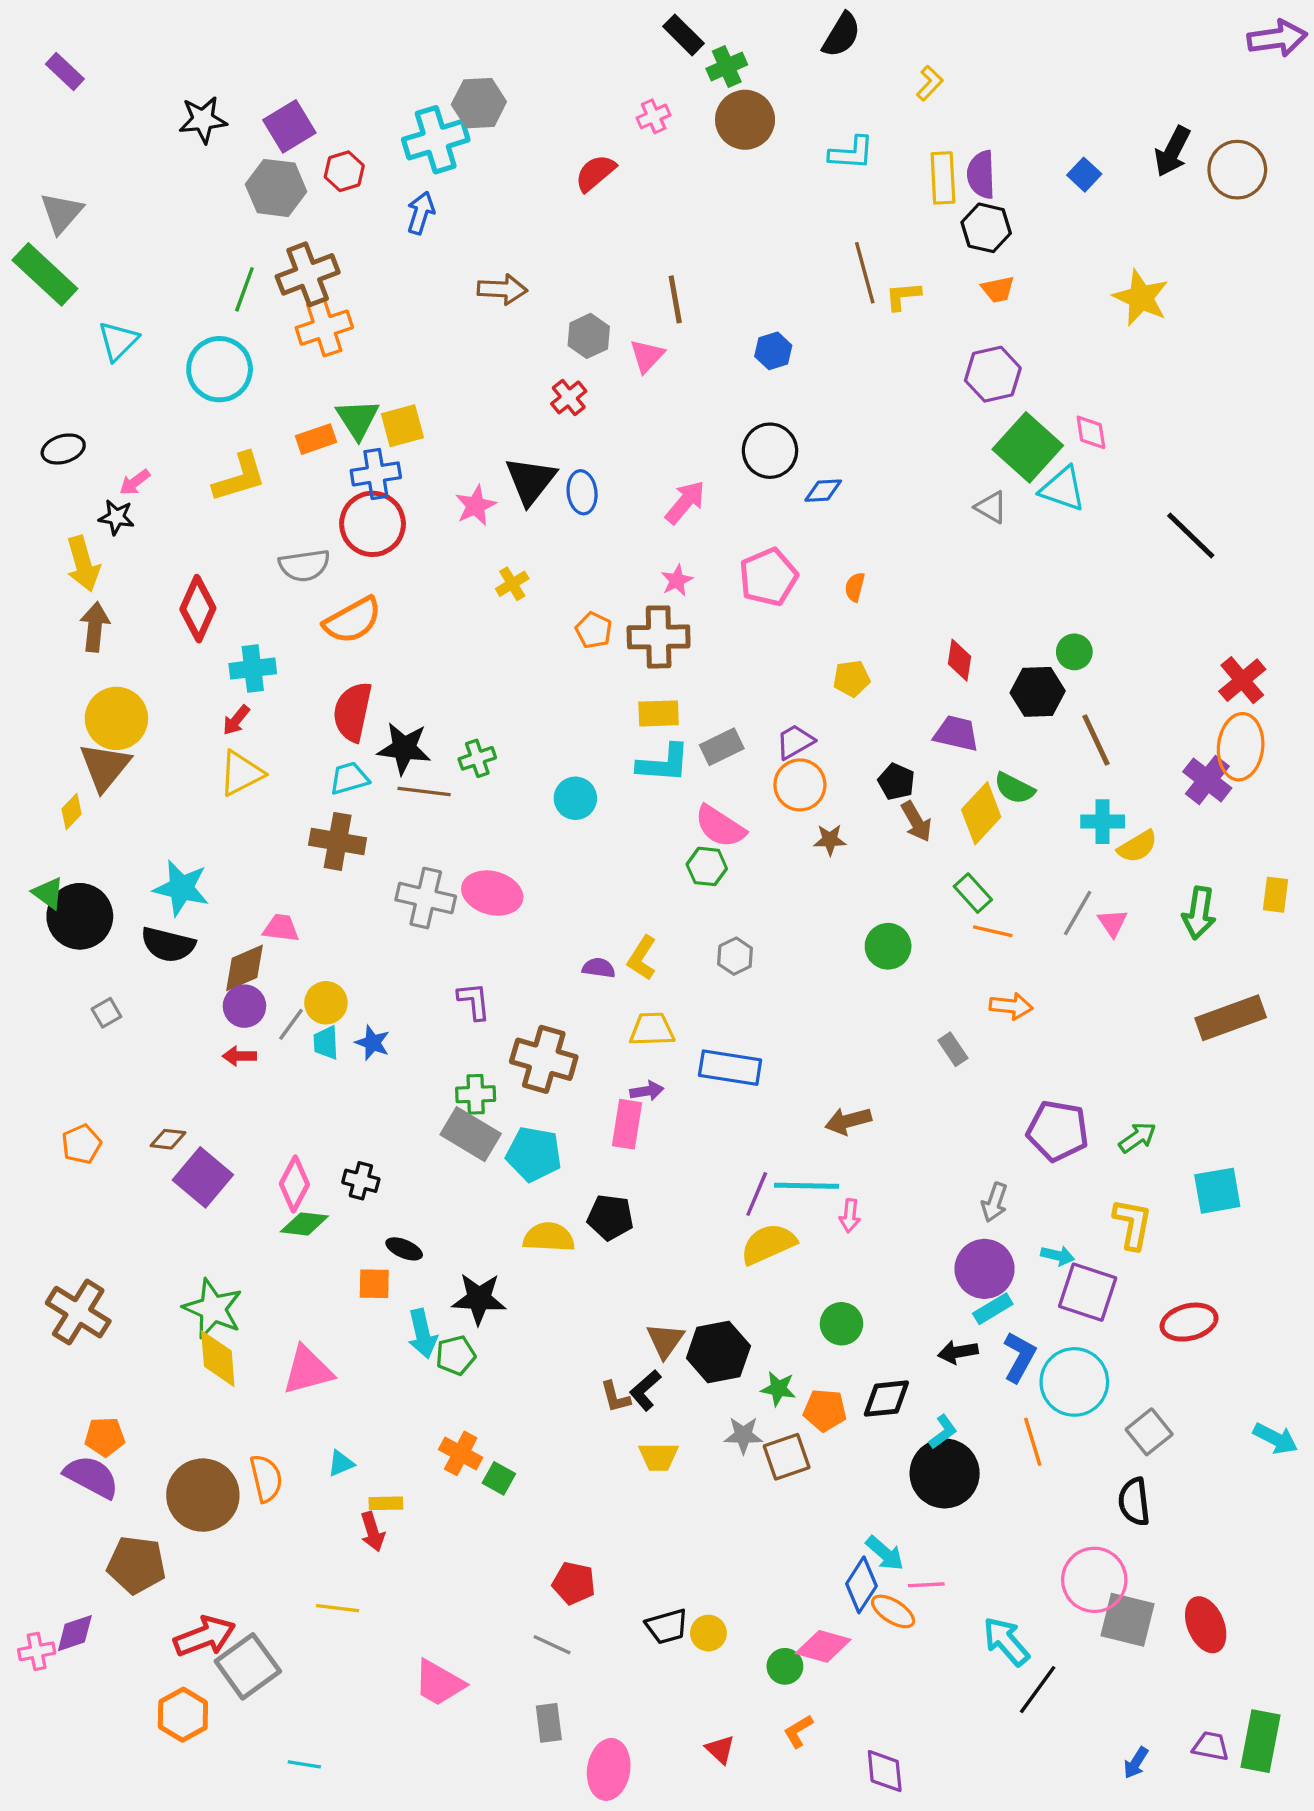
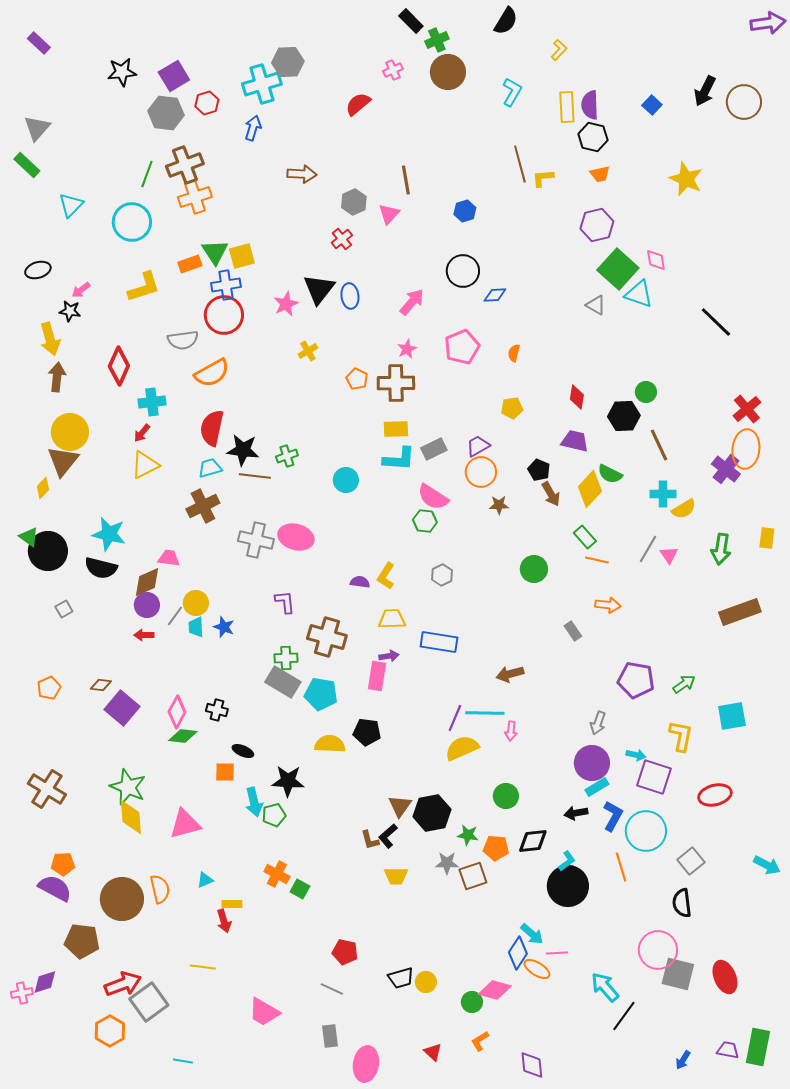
cyan L-shape: (851, 153) -> (512, 92), turned -64
green rectangle: (45, 274) -> (27, 165), size x0.7
brown cross: (338, 841) -> (203, 506), turned -36

